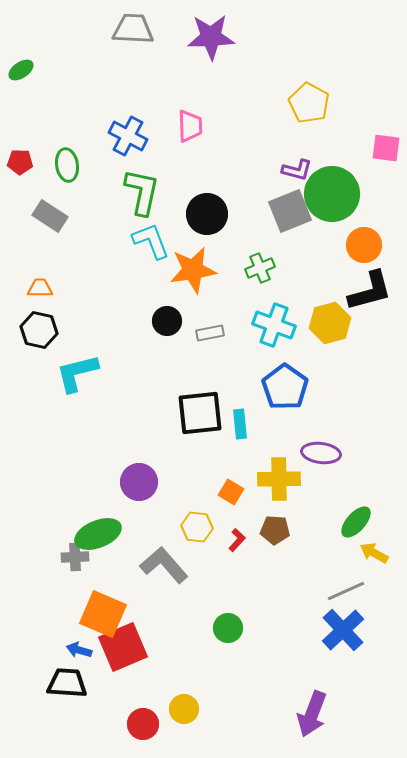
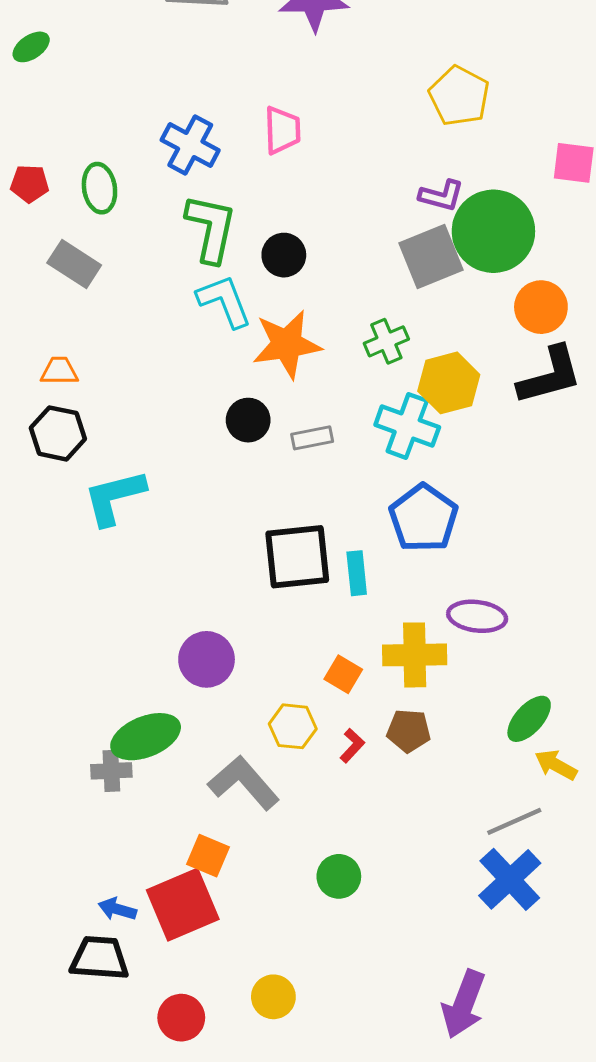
black circle: (207, 214) -> (284, 255), moved, size x0.7
yellow hexagon: (330, 323) -> (449, 383), moved
orange square: (103, 614) -> (208, 856), moved, size x0.6
red circle: (143, 724) -> (181, 1018), moved

